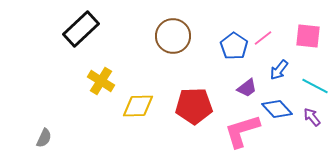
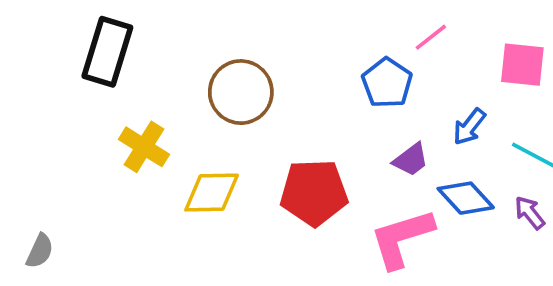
black rectangle: (81, 29) -> (107, 52), turned -30
brown circle: (173, 36) -> (241, 92), moved
pink line: (263, 38) -> (431, 37), moved

